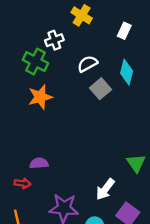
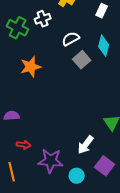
green cross: (35, 61) -> (18, 28), moved
purple semicircle: (39, 163) -> (12, 116), moved
red arrow: (22, 183) -> (24, 145), moved

